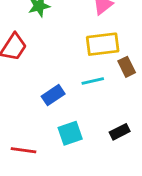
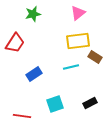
brown rectangle: (127, 67) -> (95, 57), turned -32
blue rectangle: (53, 95) -> (34, 74), moved

